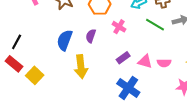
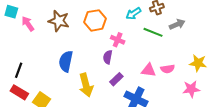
purple semicircle: (91, 36) -> (108, 57), moved
purple rectangle: (123, 58) -> (116, 79), moved

